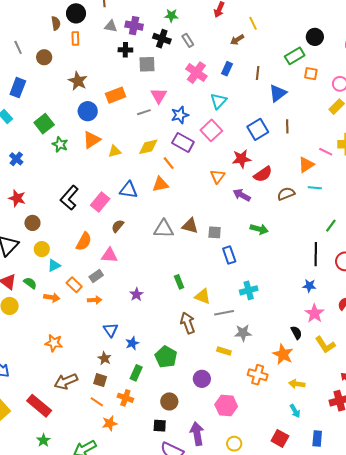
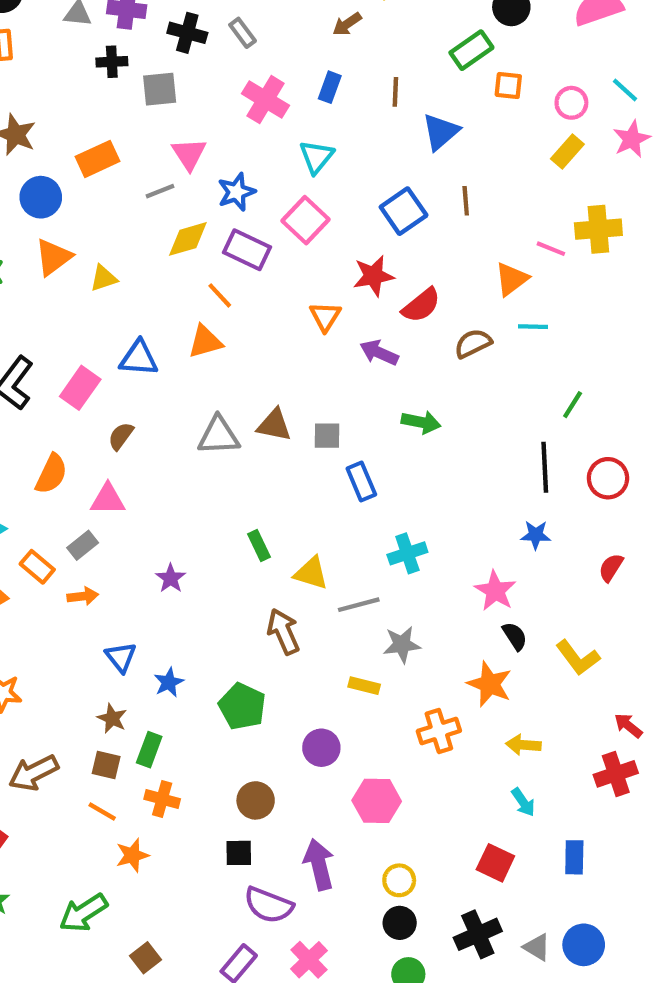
yellow diamond: (148, 147) -> (188, 239), moved
pink star: (314, 313) -> (495, 591), moved
green rectangle: (136, 373) -> (149, 750), moved
orange cross: (258, 375) -> (439, 731), turned -30

